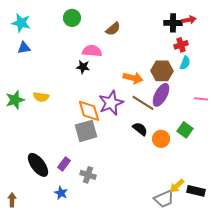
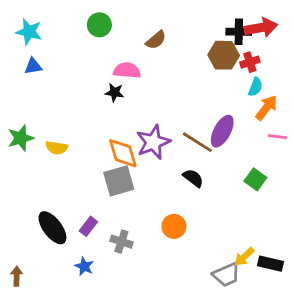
red arrow: (189, 20) -> (261, 28), size x1.6
brown hexagon: (162, 71) -> (224, 55), moved
orange arrow: (133, 78) -> (266, 108), moved, turned -66
yellow semicircle: (41, 97) -> (57, 148), moved
orange circle: (161, 139) -> (174, 226), moved

